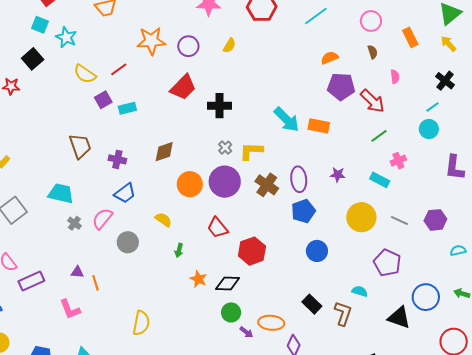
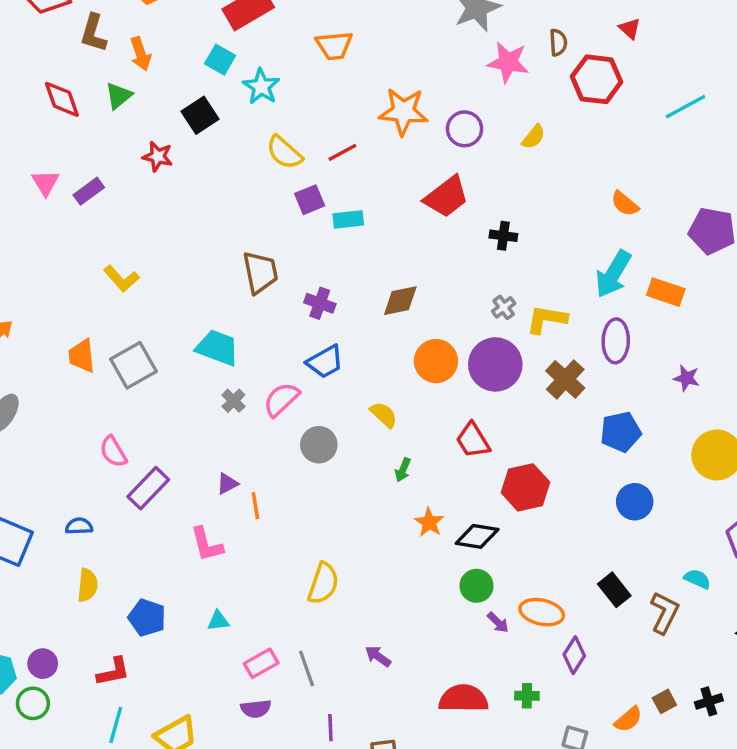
orange semicircle: (330, 58) -> (625, 204), moved, turned -126
black cross: (219, 106) -> (503, 236), size x0.7
cyan arrow: (287, 119) -> (613, 274), turned 68
purple ellipse: (299, 179) -> (616, 341), moved
purple triangle: (77, 272) -> (227, 484), turned -40
purple rectangle: (31, 281) -> (148, 488), turned -30

